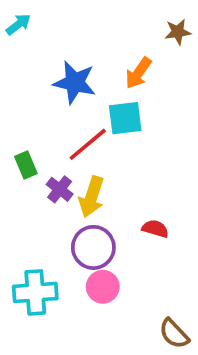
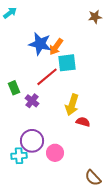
orange arrow: (138, 73) -> (56, 47), moved
yellow arrow: (92, 197) -> (72, 105), moved
purple circle: (93, 247) -> (32, 141), moved
cyan cross: (35, 292) -> (19, 156), size x0.7

